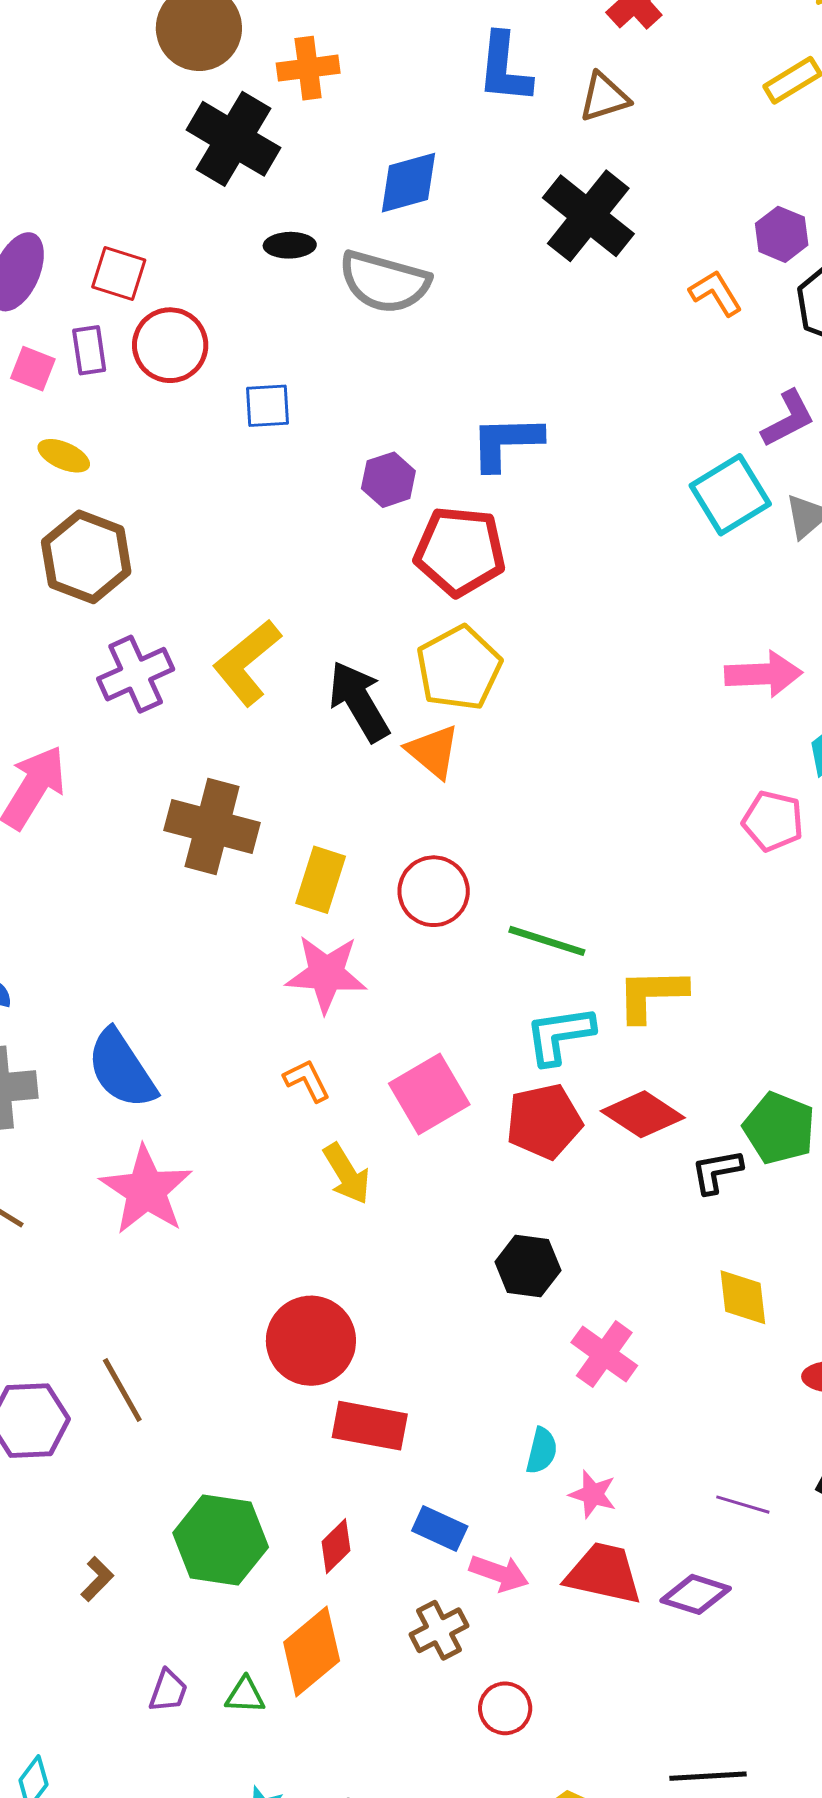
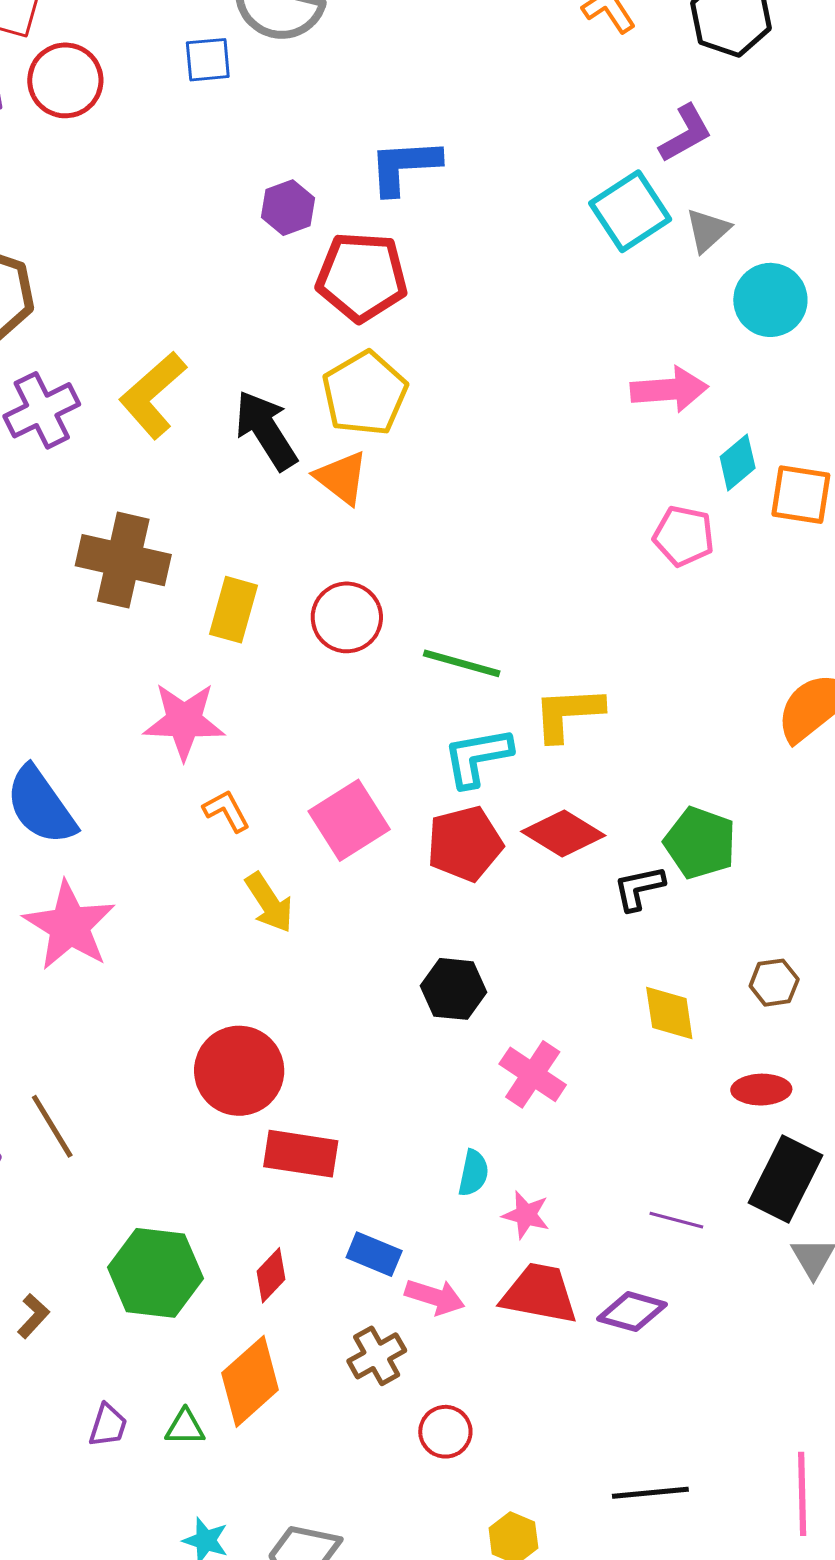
blue square: (267, 406) -> (208, 60), moved
pink star: (326, 974) -> (184, 721), moved

